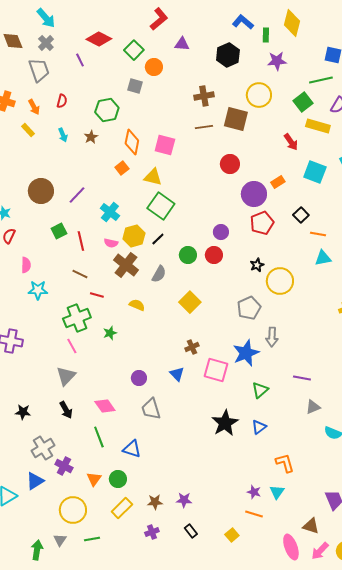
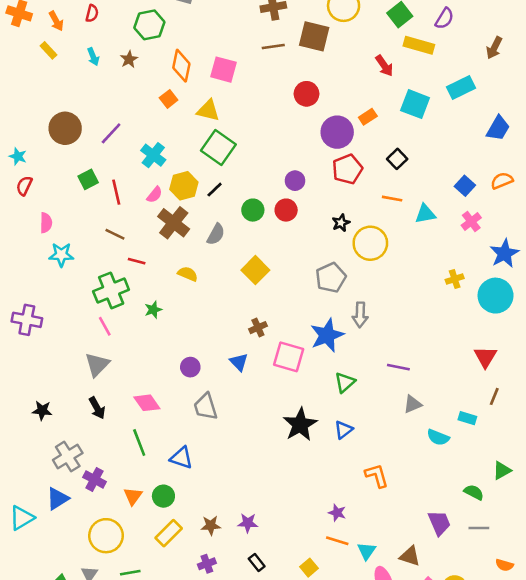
orange line: (318, 234) -> (392, 199), moved
pink semicircle: (111, 243) -> (155, 195), turned -64
cyan triangle: (277, 492) -> (367, 551), moved

